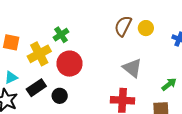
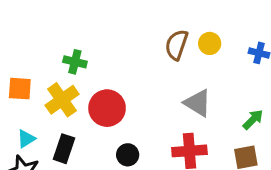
green cross: (61, 35) -> (75, 62), moved, turned -35
black rectangle: (36, 88) -> (64, 149), turned -30
black circle: (60, 96) -> (128, 155), moved

